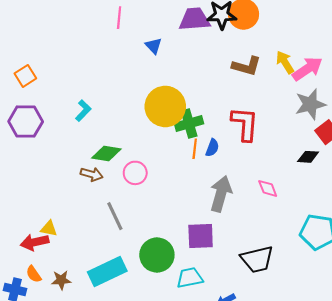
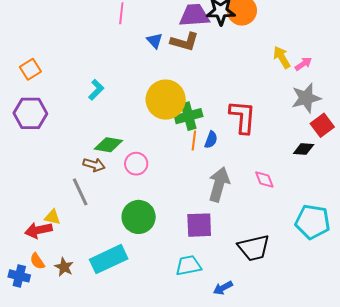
brown L-shape: (246, 66) -> (185, 42), moved
pink arrow: (307, 69) -> (303, 64), size x0.6
cyan L-shape: (83, 111) -> (96, 90), moved
gray line: (115, 216) -> (80, 192), moved
green circle: (157, 255) -> (139, 217), moved
brown star: (61, 280) -> (64, 267), turned 30

